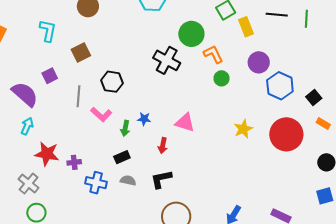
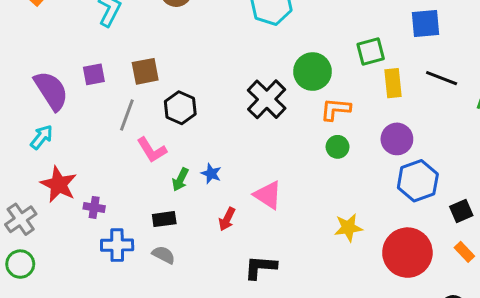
brown square: (81, 52) -> (145, 71), moved
orange L-shape: (213, 54) -> (335, 109), turned -75
black L-shape: (161, 179) -> (260, 267), moved
blue cross: (96, 183) -> (117, 245), turned -30

